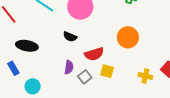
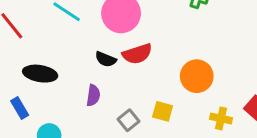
orange circle: (128, 37) -> (197, 76), moved
red semicircle: (94, 54) -> (137, 54), moved
purple semicircle: (69, 67) -> (93, 95), moved

